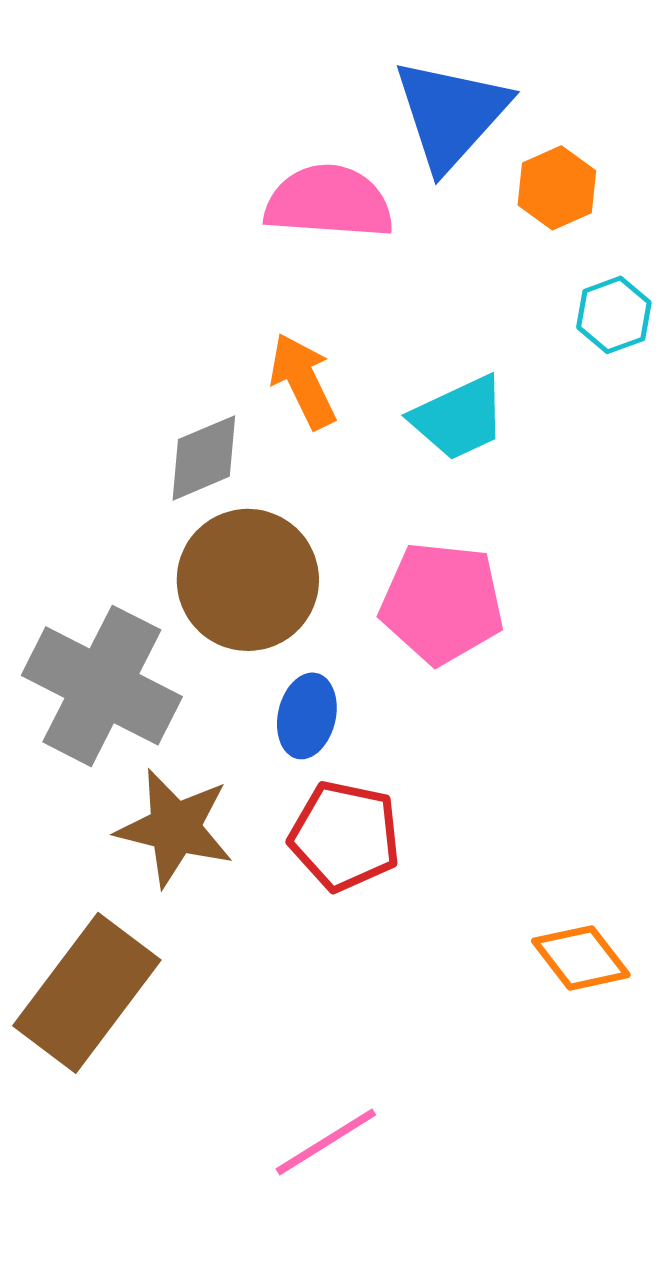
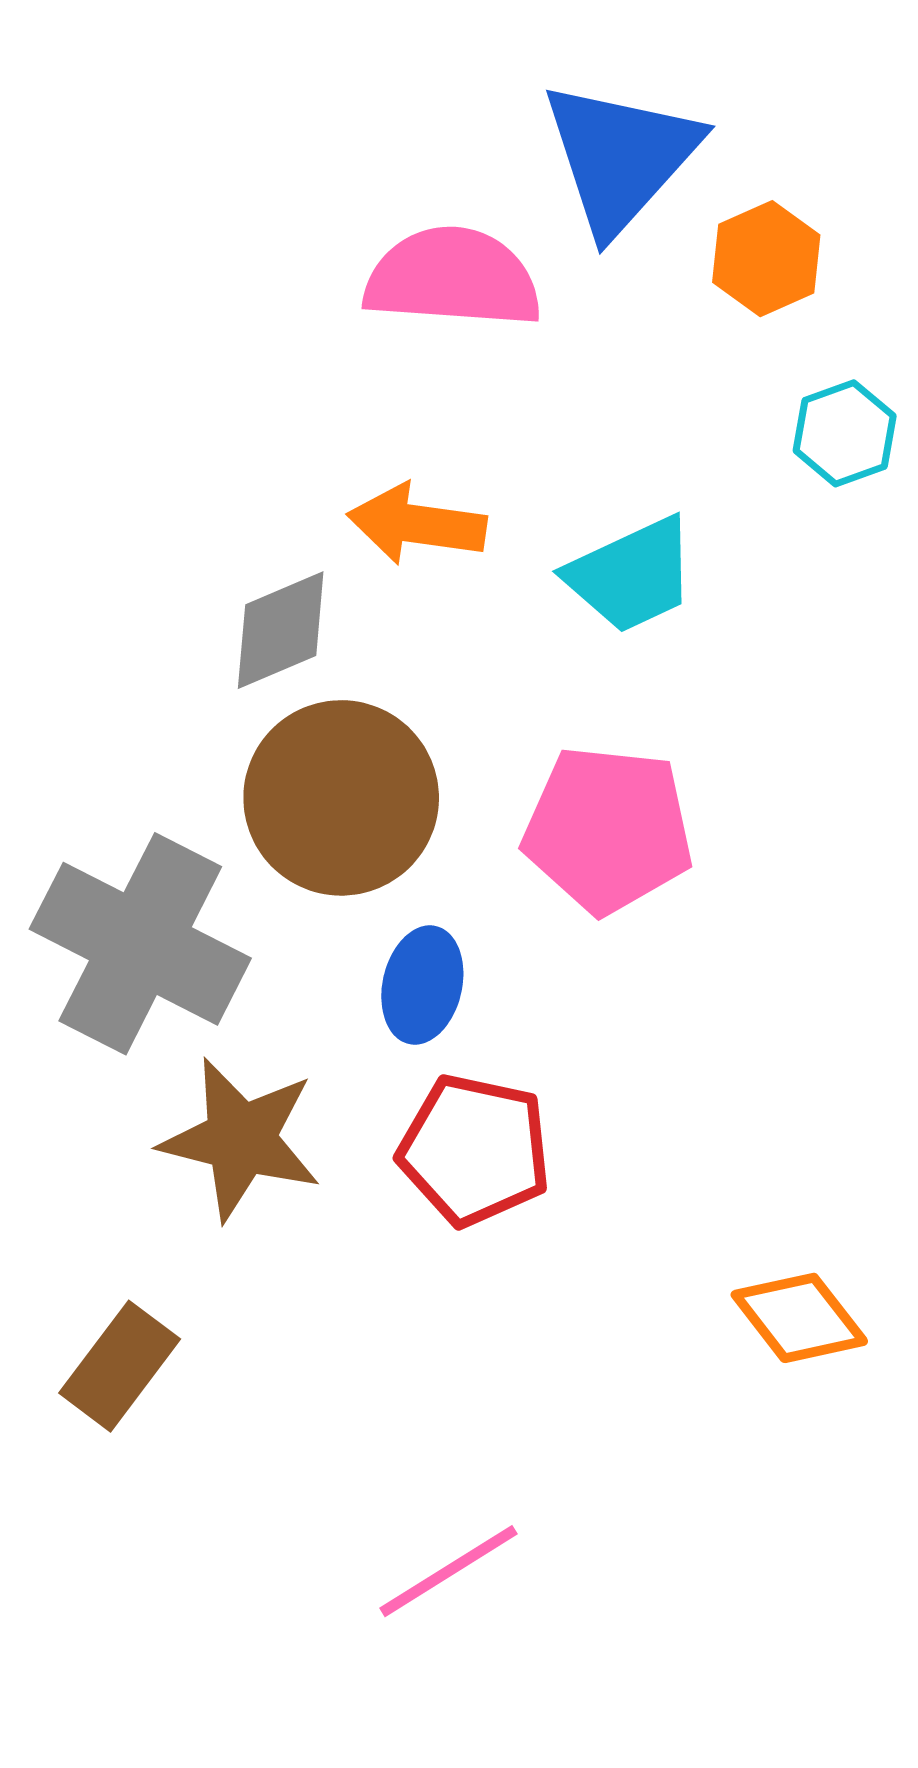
orange arrow: (303, 381) -> (417, 524), turned -56
brown rectangle: (87, 993) -> (120, 1366), size x0.6

